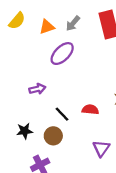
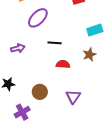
black line: (62, 114) -> (55, 43), moved, turned -40
brown circle: (53, 136) -> (40, 92), moved

